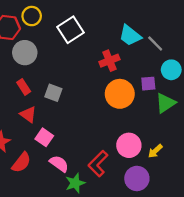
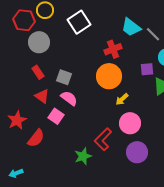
orange circle: (120, 94) -> (109, 76), moved
yellow arrow: (155, 151) -> (122, 99), moved
pink semicircle: (59, 164) -> (69, 98), moved

